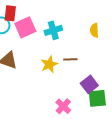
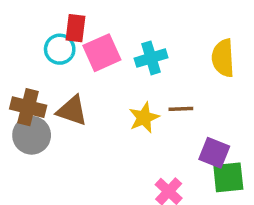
yellow semicircle: (94, 30) -> (223, 58), size x1.5
purple square: (89, 84) -> (214, 153), turned -30

